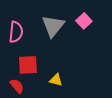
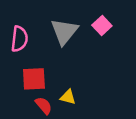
red semicircle: (17, 86) -> (44, 106), moved

